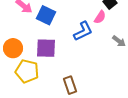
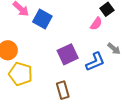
blue L-shape: (83, 31) -> (95, 62), moved
purple square: (46, 48) -> (68, 54), moved, turned -30

